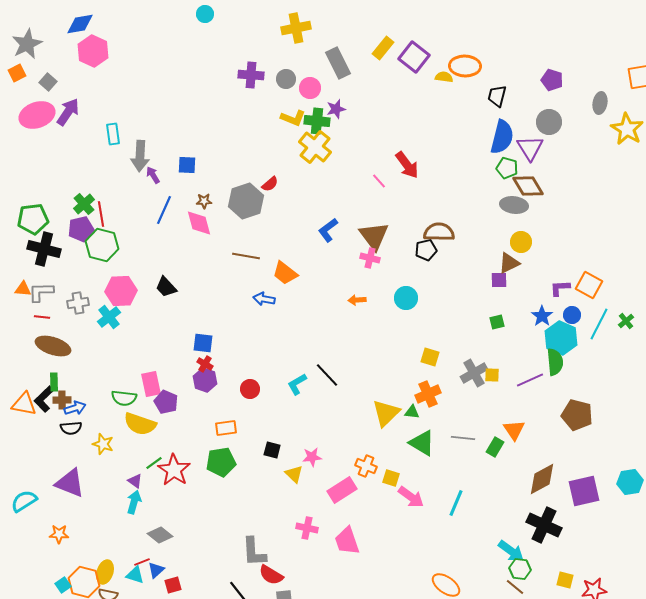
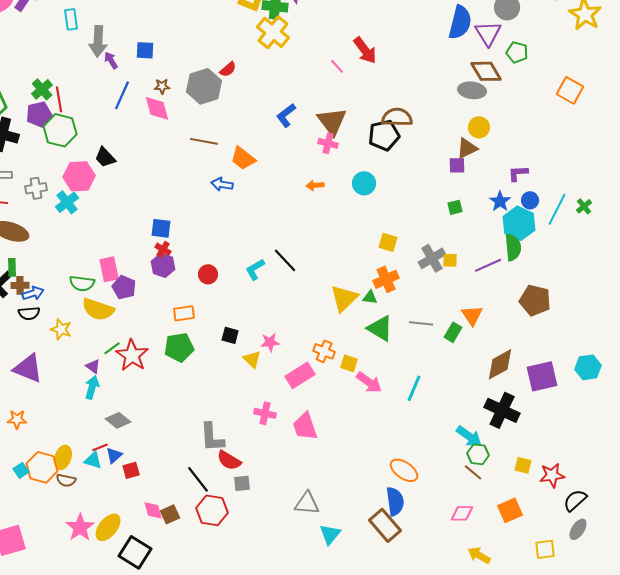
green pentagon: (507, 168) -> (517, 52), moved
black pentagon: (426, 250) -> (384, 135), size x1.4
orange square: (589, 285) -> (570, 90), moved
black trapezoid: (166, 287) -> (105, 157), moved

